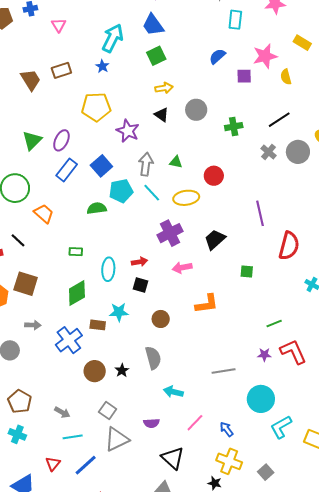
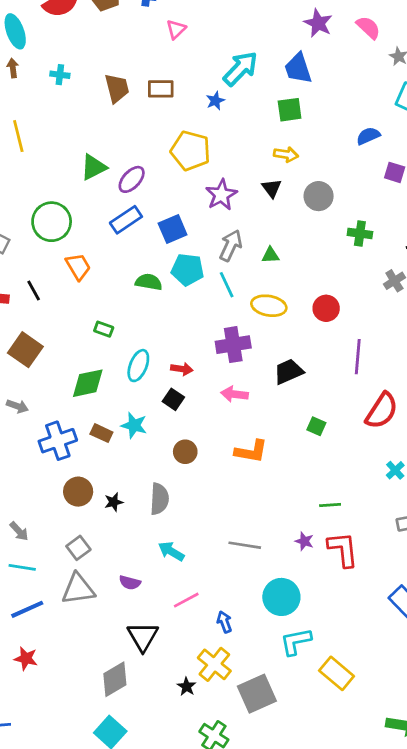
green triangle: (176, 162) -> (270, 255), turned -32
red circle: (214, 176) -> (326, 308), moved
gray square: (266, 472) -> (257, 694), size x1.8

